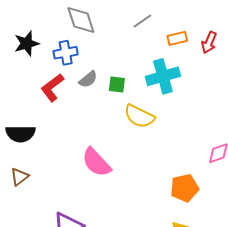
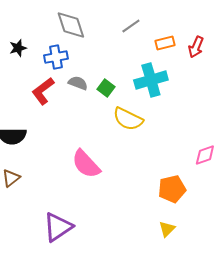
black star: (27, 44) -> (18, 48), size x0.7
gray semicircle: (88, 79) -> (78, 83), turned -120
green square: (117, 85) -> (106, 88), turned 30

